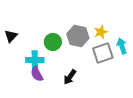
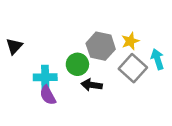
green circle: (53, 42) -> (77, 64), moved
gray square: (103, 53) -> (133, 68), turned -30
black arrow: (70, 77) -> (92, 85), moved, turned 63

